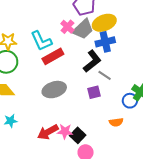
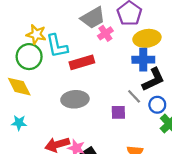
gray trapezoid: (83, 29) -> (93, 18), moved
cyan L-shape: (41, 41) -> (57, 46), moved
black L-shape: (92, 61) -> (153, 80), moved
blue circle: (130, 101) -> (157, 105), moved

